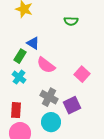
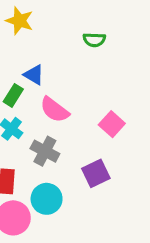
gray cross: (49, 97) -> (45, 151), moved
cyan circle: (51, 122) -> (47, 199), moved

